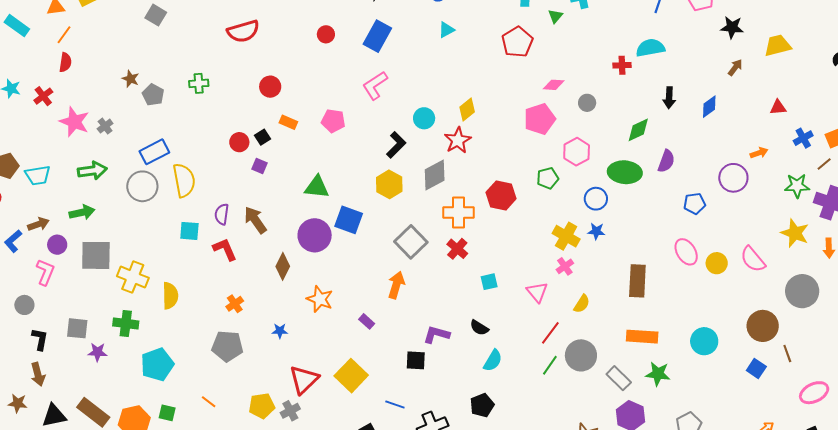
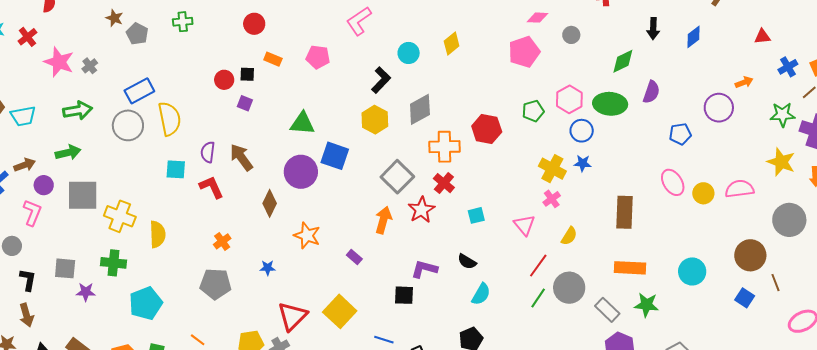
black square: (263, 137) -> (247, 74), turned 35
red star: (458, 140) -> (421, 210), moved
pink hexagon: (577, 152) -> (569, 99), moved
pink semicircle: (753, 259) -> (740, 189), turned 124

